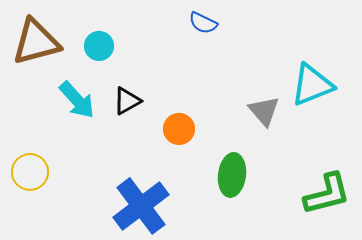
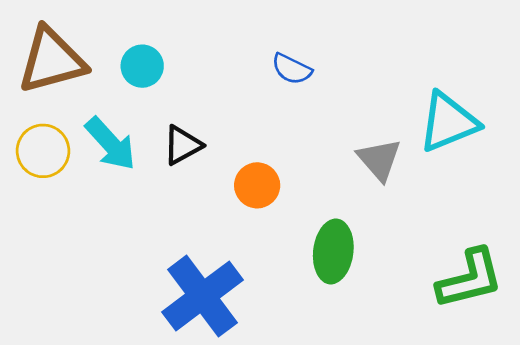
blue semicircle: (203, 23) -> (292, 69), moved
yellow circle: (30, 172) -> (43, 151), moved

